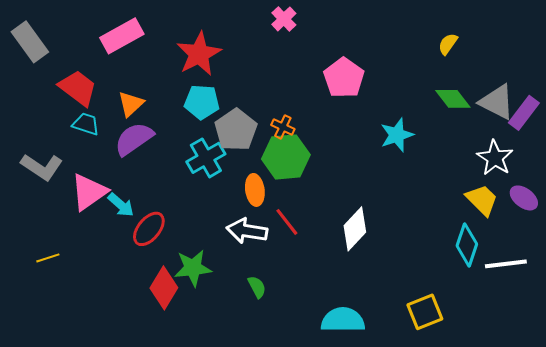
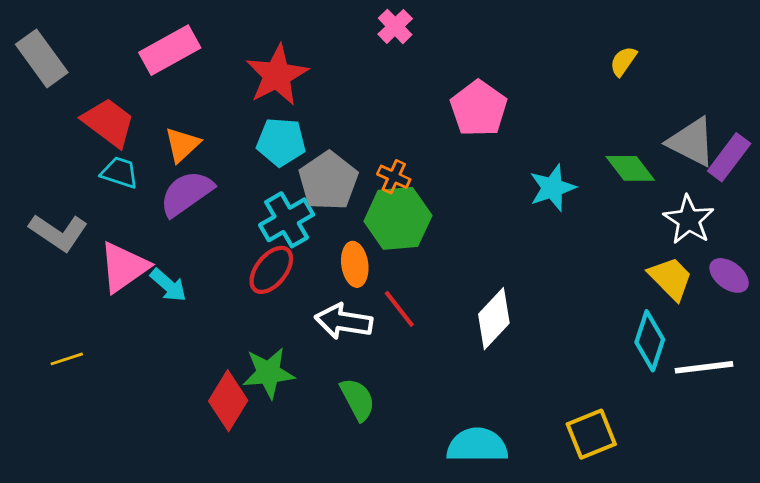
green diamond: (453, 99) -> (630, 168), moved
red ellipse: (149, 229) -> (271, 270), moved
green semicircle: (257, 287) -> (358, 399), size x1.4

